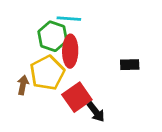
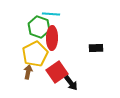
brown arrow: (23, 85) -> (28, 72), moved

